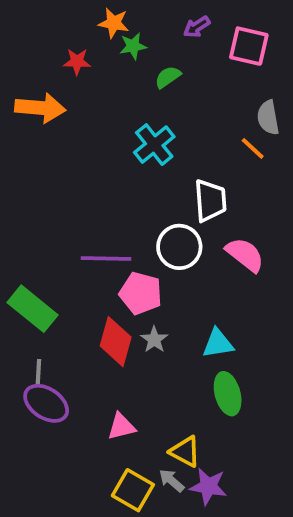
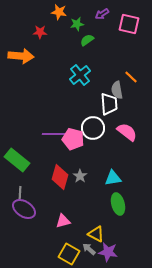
green star: (133, 46) -> (77, 24), moved
gray semicircle: (268, 118) -> (117, 90), moved
pink pentagon: (141, 293) -> (73, 139), moved

